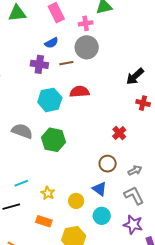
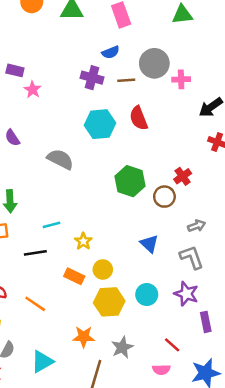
pink cross: (86, 23) -> (181, 79), moved
red semicircle: (80, 92) -> (139, 118), turned -114
green hexagon: (53, 140) -> (130, 181), moved
brown circle: (108, 164) -> (164, 197), moved
yellow circle: (76, 201) -> (103, 270), moved
cyan circle: (102, 216) -> (147, 295), moved

